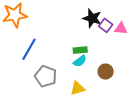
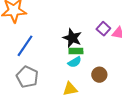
black star: (92, 18) -> (72, 38), moved
gray pentagon: (46, 76) -> (27, 77), moved

